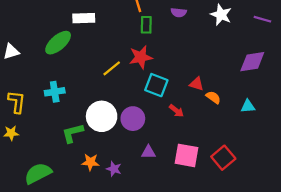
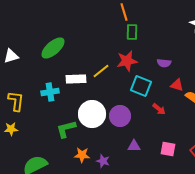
purple semicircle: (179, 12) -> (164, 63), moved
white rectangle: (84, 18) -> (76, 79), moved
pink square: (186, 155) -> (168, 149), size x0.7

